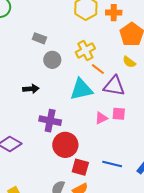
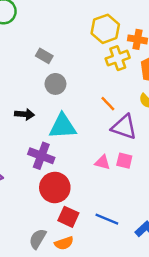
yellow cross: (85, 50) -> (118, 58), moved
cyan triangle: (81, 89) -> (63, 126), moved
pink triangle: (101, 118) -> (103, 162), turned 32

